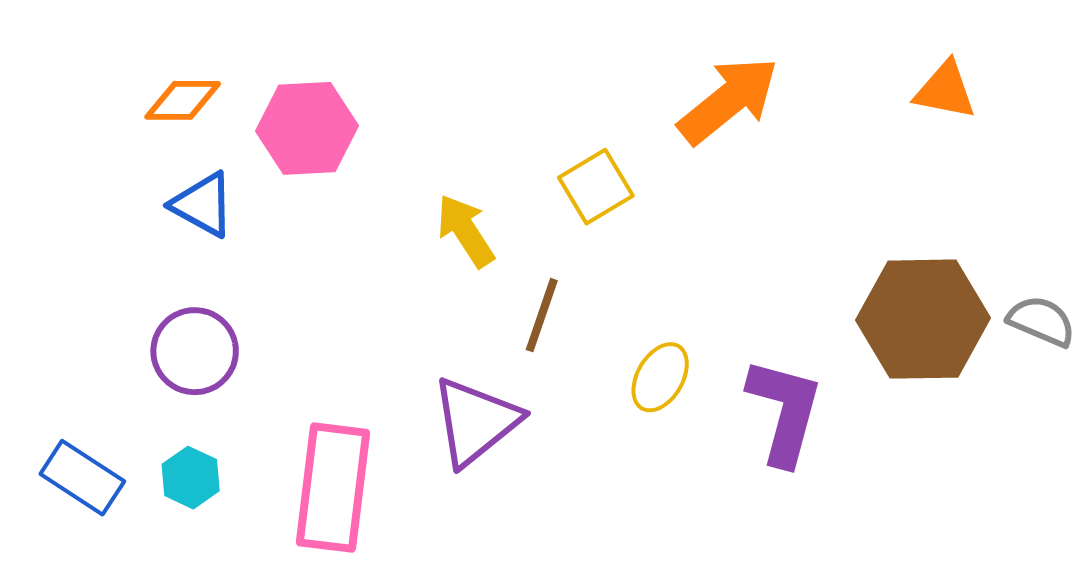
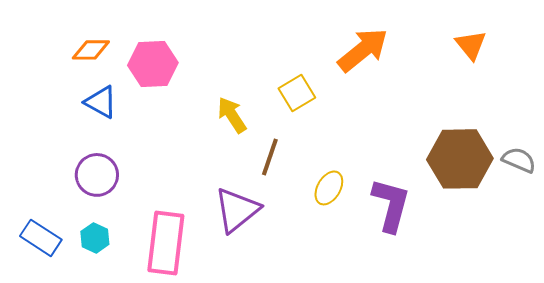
orange triangle: (945, 90) -> (471, 45), turned 40

